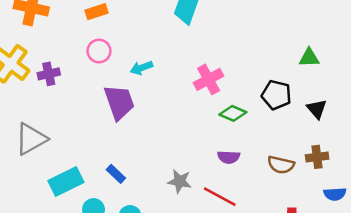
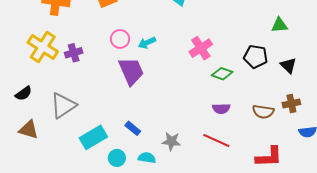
pink circle: (99, 51) -> (120, 39), moved
gray star: (180, 181) -> (171, 141), moved

